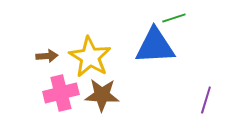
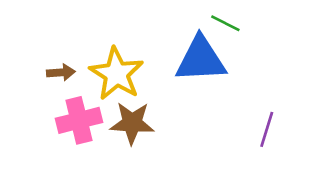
green line: (174, 18) -> (225, 23), turned 45

